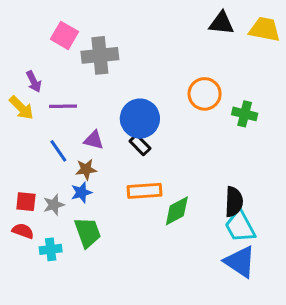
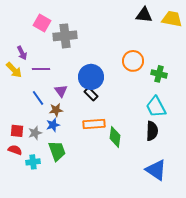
purple triangle: (94, 140) -> (61, 91), turned 40
green diamond: (177, 211) -> (115, 137), turned -55
cyan trapezoid: (240, 226) -> (156, 107), moved

